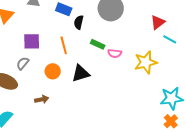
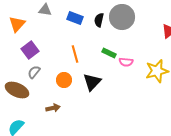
black semicircle: (79, 22) -> (99, 20), moved
purple square: (32, 41) -> (30, 50), moved, turned -36
black triangle: (81, 73) -> (92, 82), turned -30

